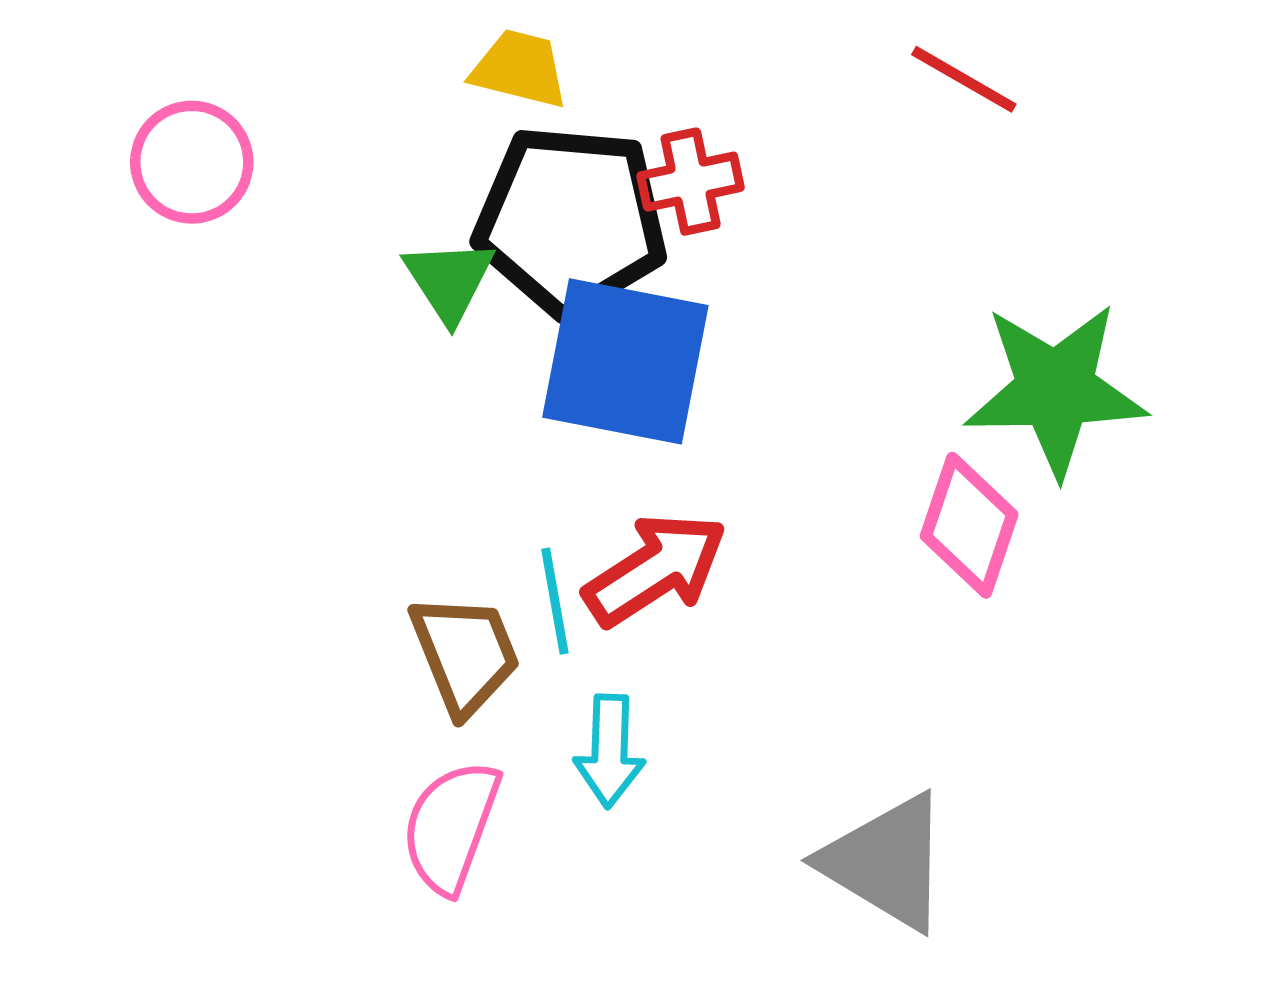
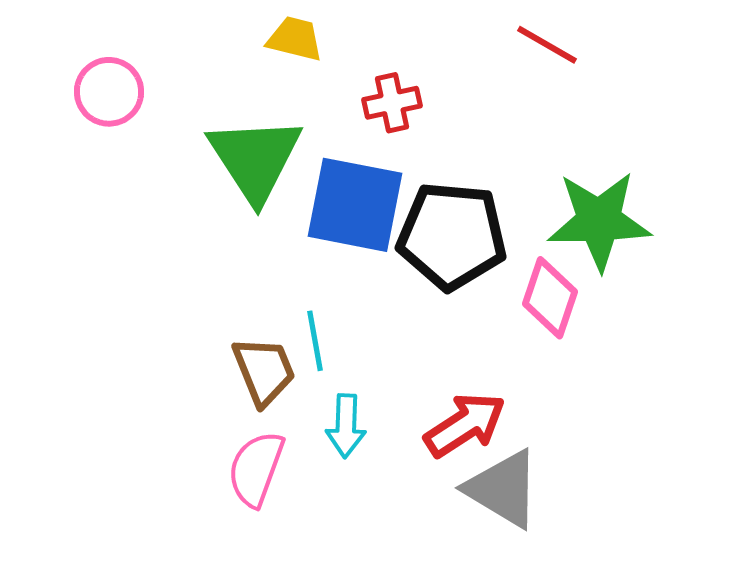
black pentagon: (571, 220) -> (452, 236), moved
green triangle: (449, 280) -> (255, 159), size x1.8
red arrow: (655, 569) -> (465, 425), moved

